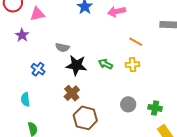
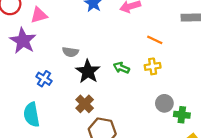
purple star: (22, 35) -> (23, 41), size x1.6
black star: (76, 65) -> (88, 71), turned 30
cyan semicircle: (25, 99) -> (32, 115), size x1.5
gray circle: (128, 104) -> (164, 103), moved

